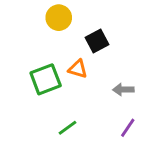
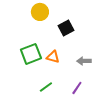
orange triangle: (78, 69) -> (53, 57), moved
purple line: (128, 128) -> (77, 88), moved

